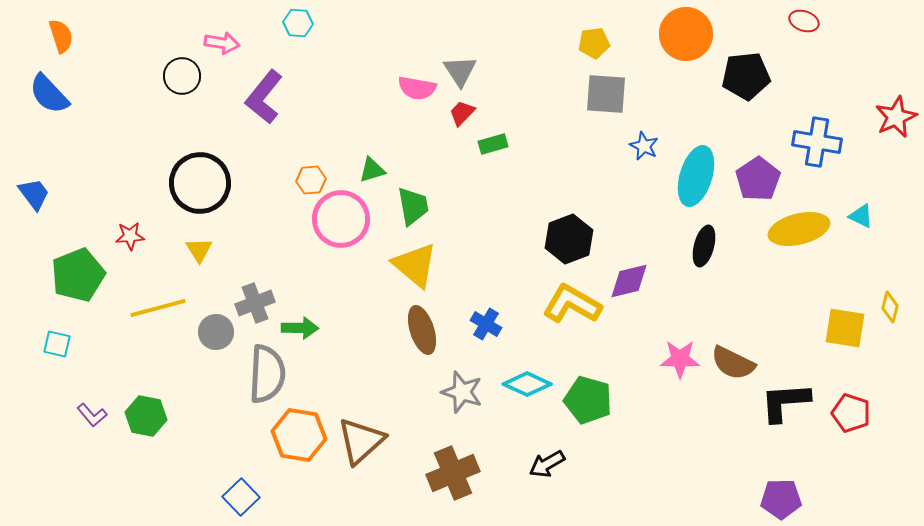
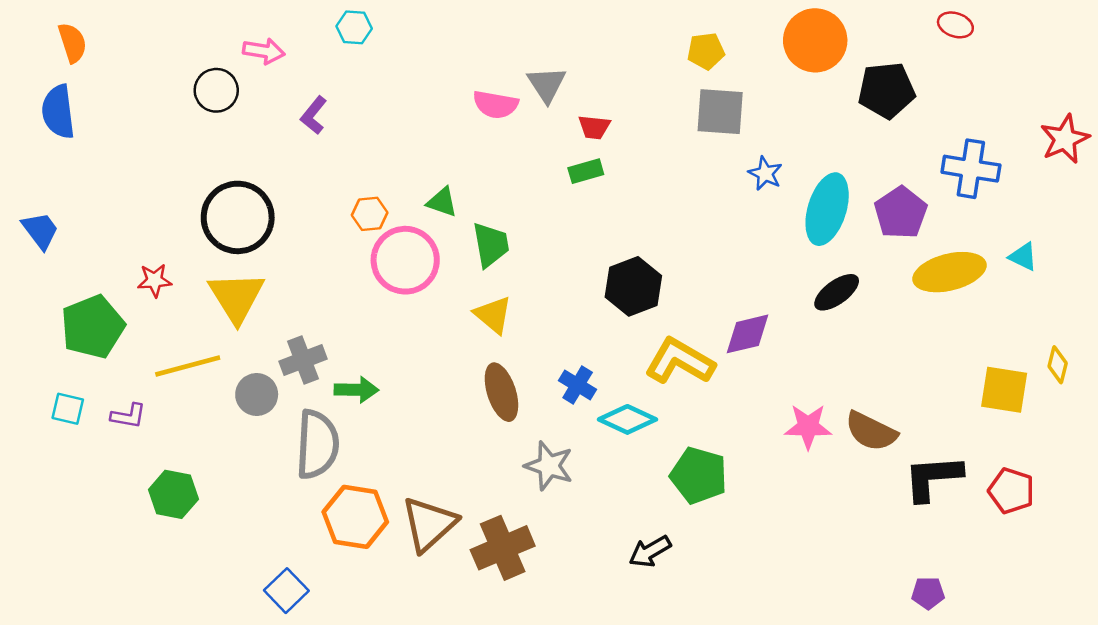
blue semicircle: (49, 94) -> (58, 112), turned 36
purple L-shape: (264, 97) -> (314, 115), size x0.6
red trapezoid: (462, 113) -> (594, 127), moved, turned -128
green triangle: (372, 170) -> (442, 202), turned 36
black hexagon: (569, 239) -> (633, 286), moved
black ellipse: (704, 246) -> (837, 292), turned 39
yellow triangle: (199, 250) -> (236, 297), size x1.8
yellow triangle: (415, 265) -> (493, 315), size x0.7
cyan diamond: (527, 384) -> (627, 419), moved
purple L-shape: (92, 415) -> (128, 416), moved, turned -40
brown cross: (453, 473) -> (503, 548), moved
purple pentagon: (781, 499) -> (928, 593), size x0.7

